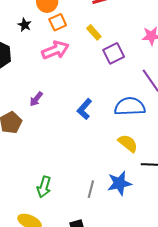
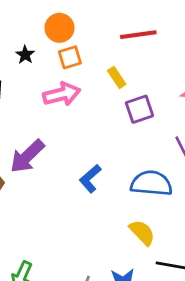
purple arrow: (36, 99) -> (27, 156), size x1.8

